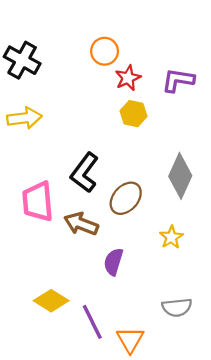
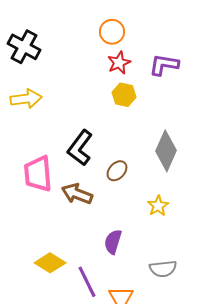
orange circle: (105, 51) -> (112, 32), moved
brown ellipse: (126, 198) -> (117, 171), size x0.7
purple semicircle: (113, 262) -> (113, 242), moved

